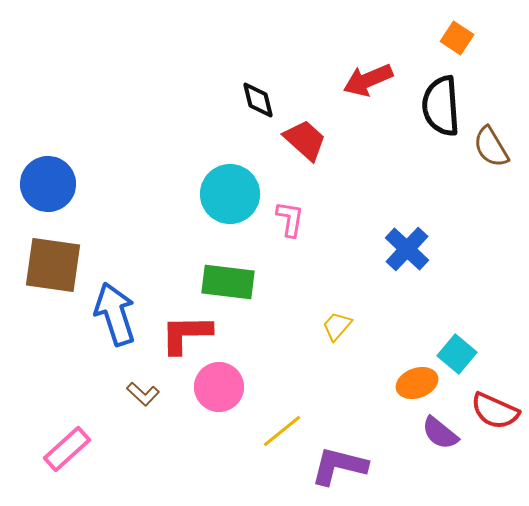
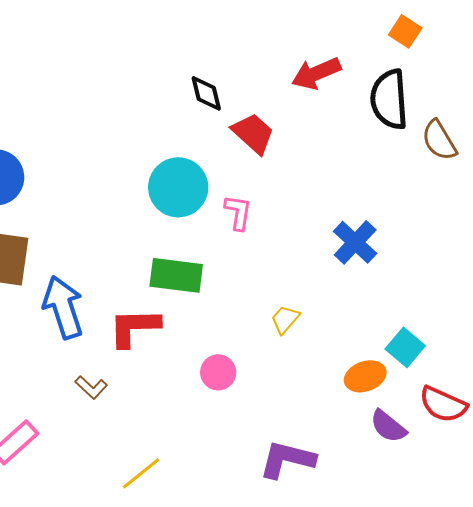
pink circle: (219, 387) -> (218, 372), moved, size x0.7
yellow line: (282, 431) -> (141, 473), moved

